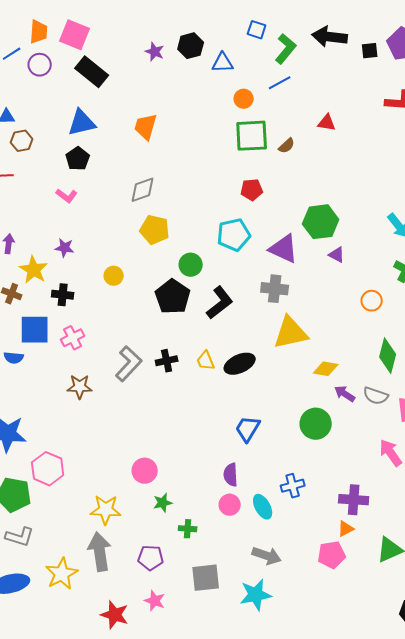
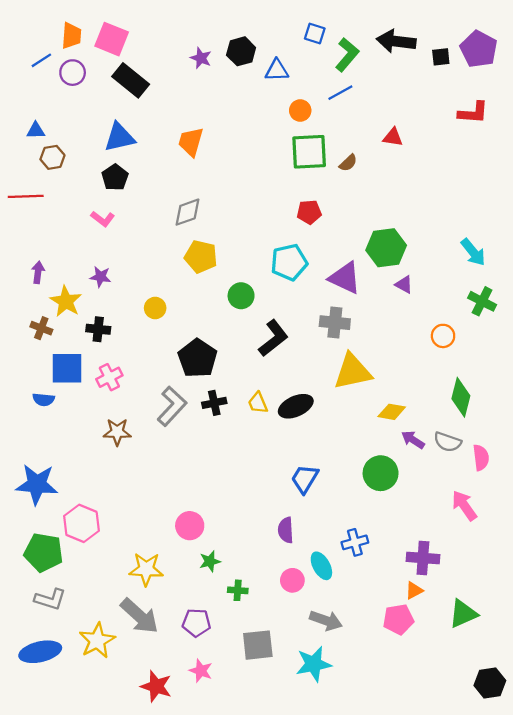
black pentagon: (173, 297) -> (198, 358), moved
pink circle: (230, 505) -> (292, 580), moved
gray arrow: (100, 552) -> (139, 616), turned 141

